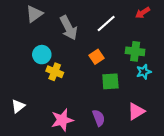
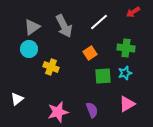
gray triangle: (34, 14) -> (32, 27), moved
cyan circle: (42, 55) -> (29, 49), moved
cyan star: (144, 72) -> (125, 73), moved

